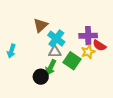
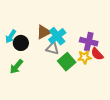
brown triangle: (41, 25) -> (44, 32), moved
green arrow: (51, 67) -> (16, 67), moved
black circle: (41, 77) -> (21, 43), moved

